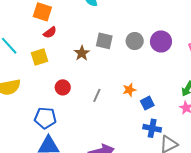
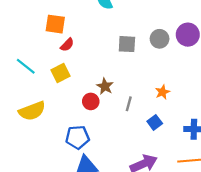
brown star: (82, 53) -> (105, 86), moved
blue square: (147, 103) -> (155, 122), moved

